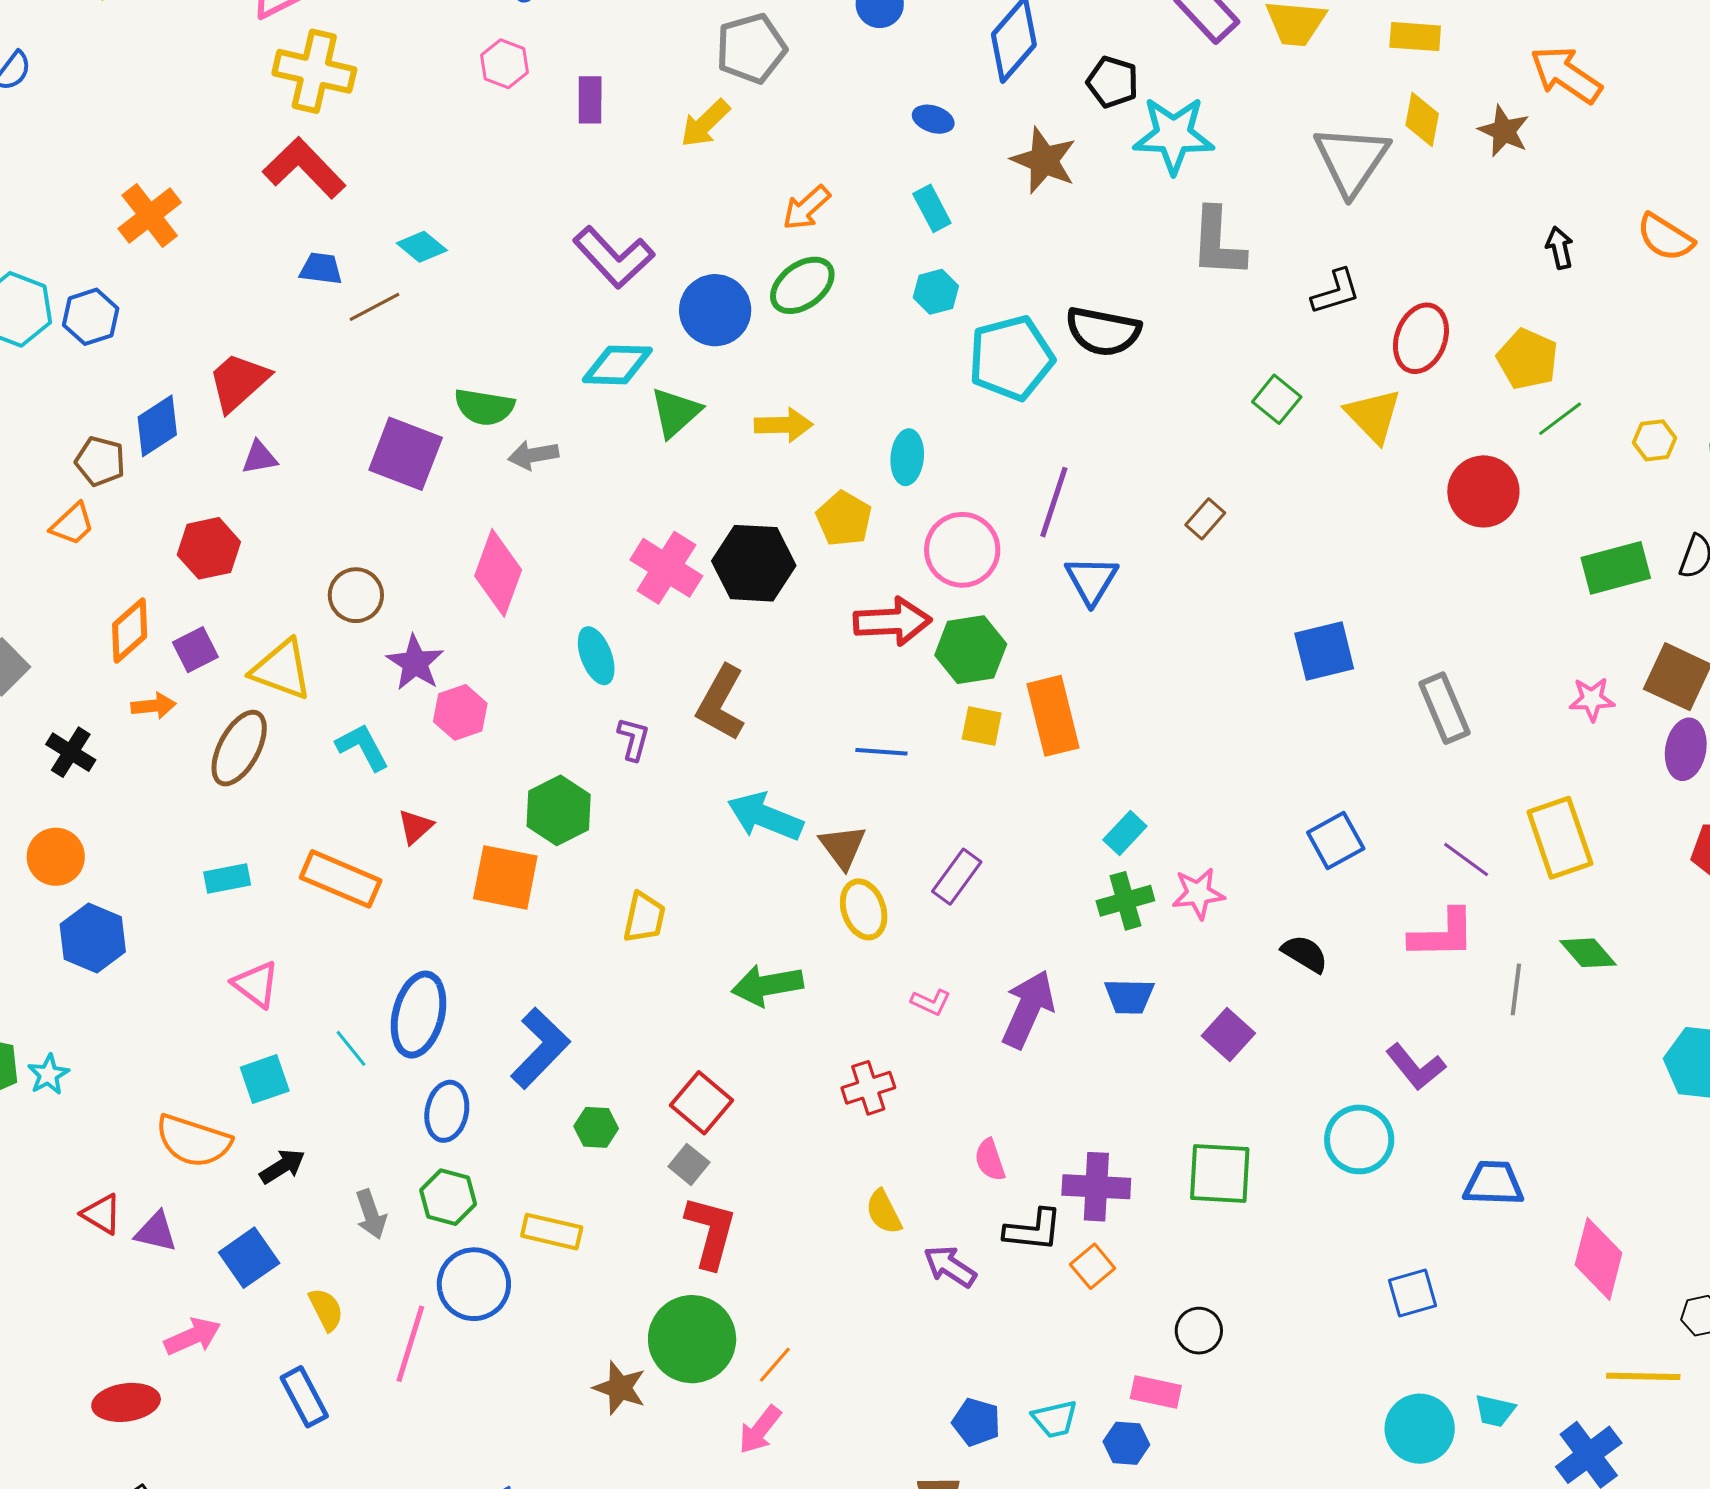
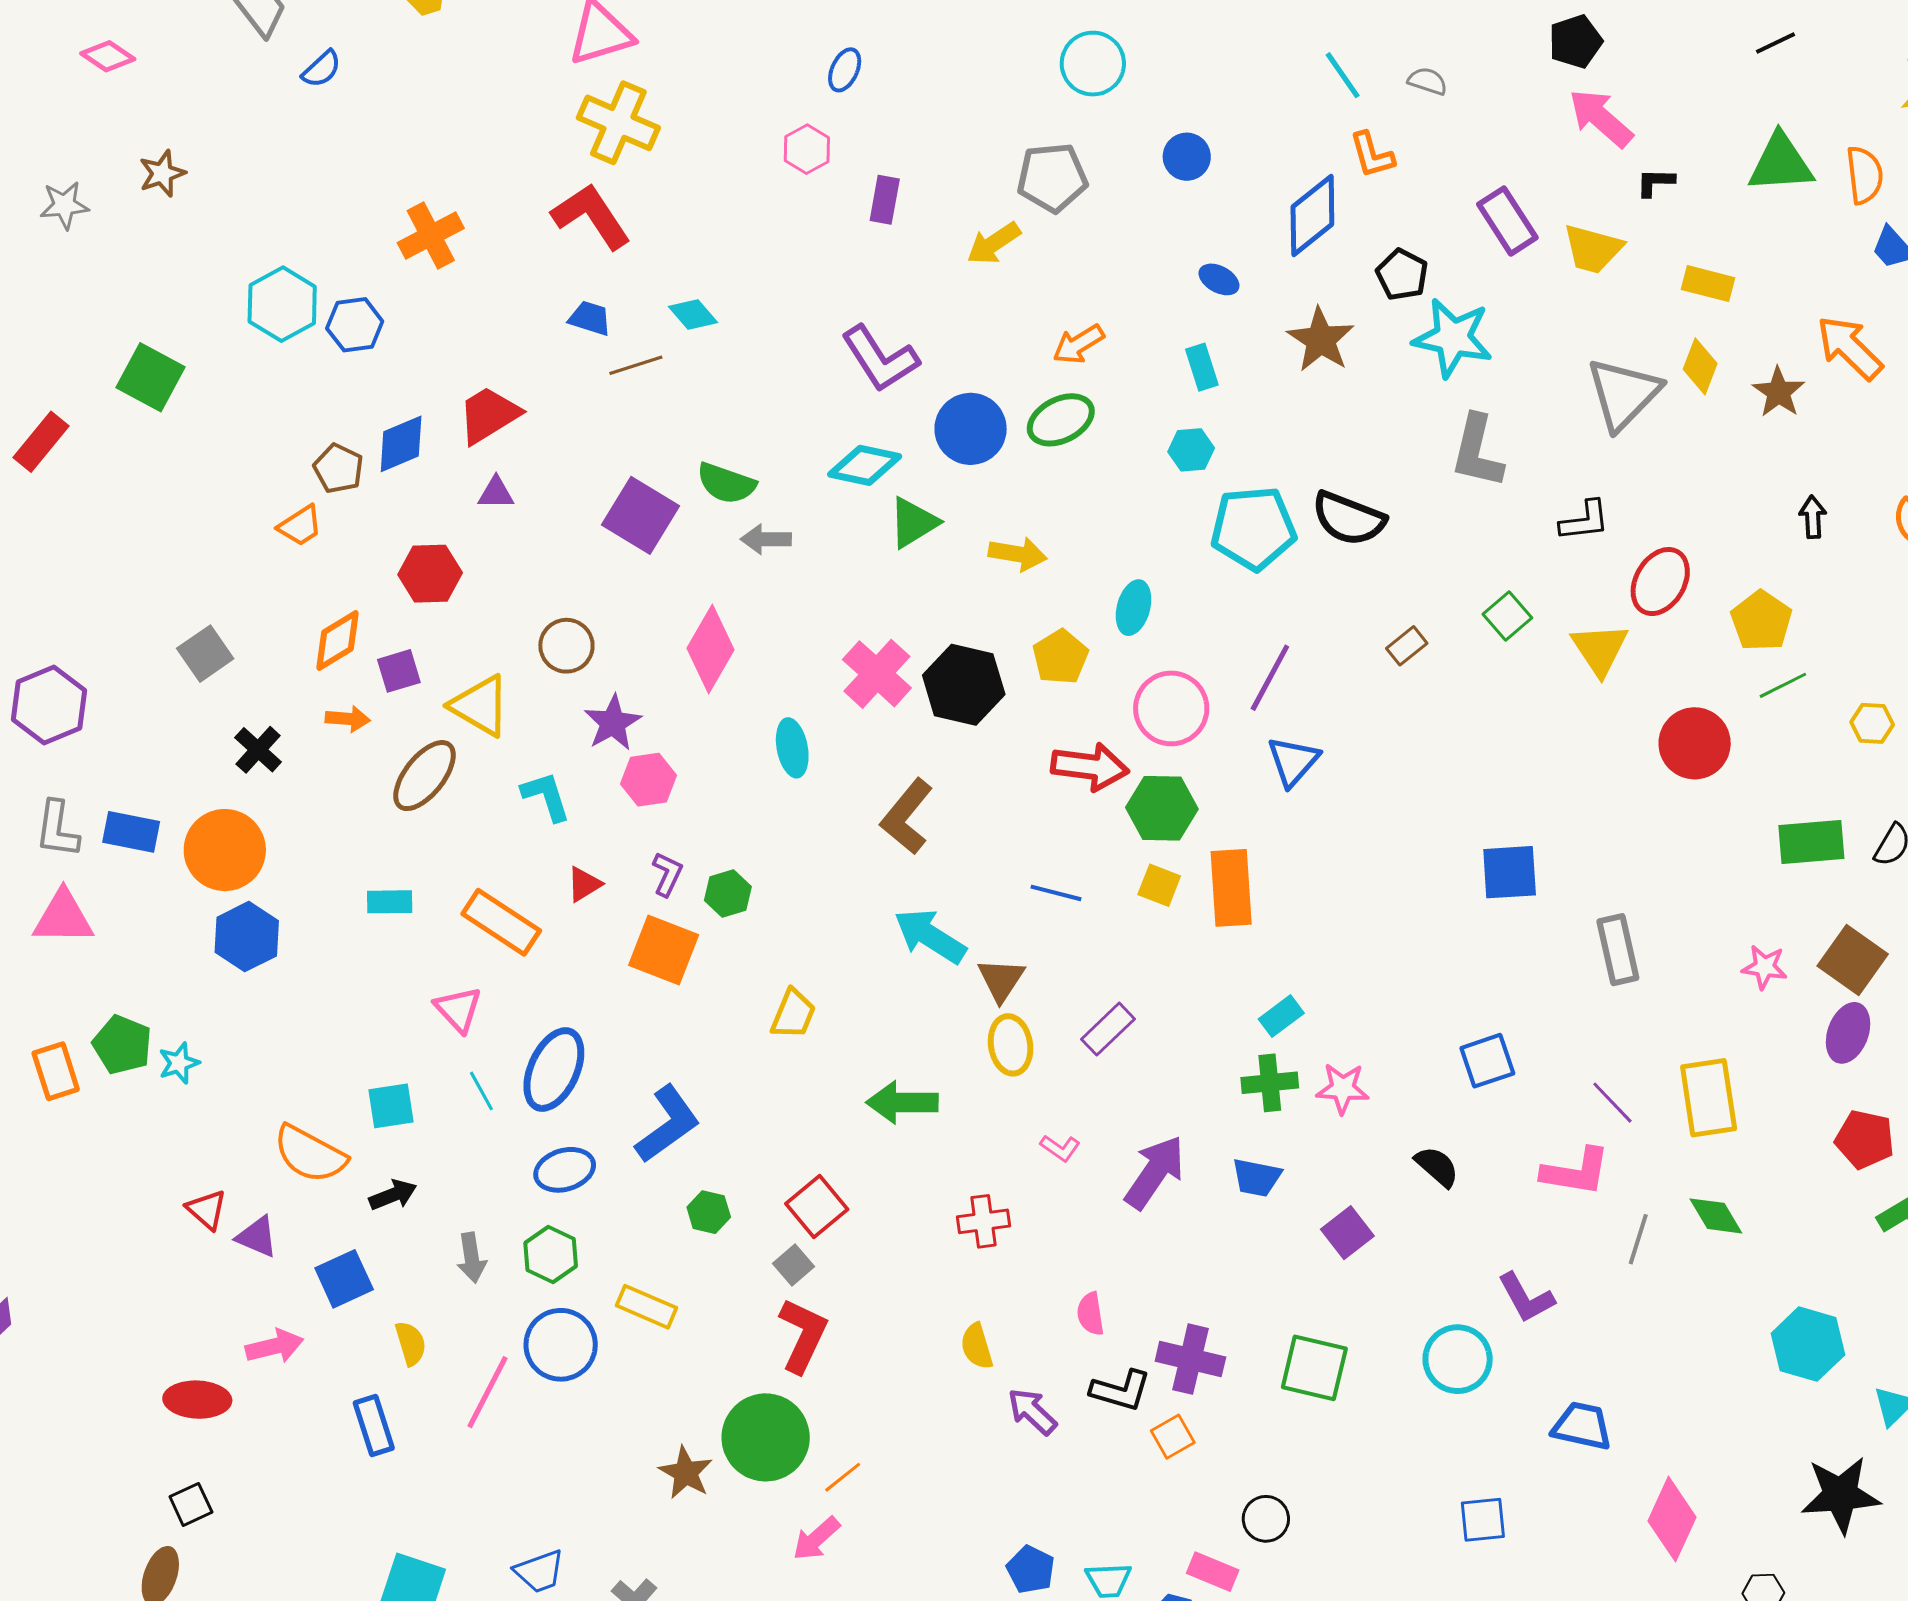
brown rectangle: (1205, 519) -> (1407, 646), moved
purple L-shape: (633, 739) -> (667, 874), moved
green hexagon: (559, 810) -> (728, 893), size x0.7
orange circle: (56, 857) -> (225, 850), size x1.4
pink triangle: (256, 984) -> (458, 1009), moved
blue ellipse: (447, 1111) -> (565, 1170), turned 52

